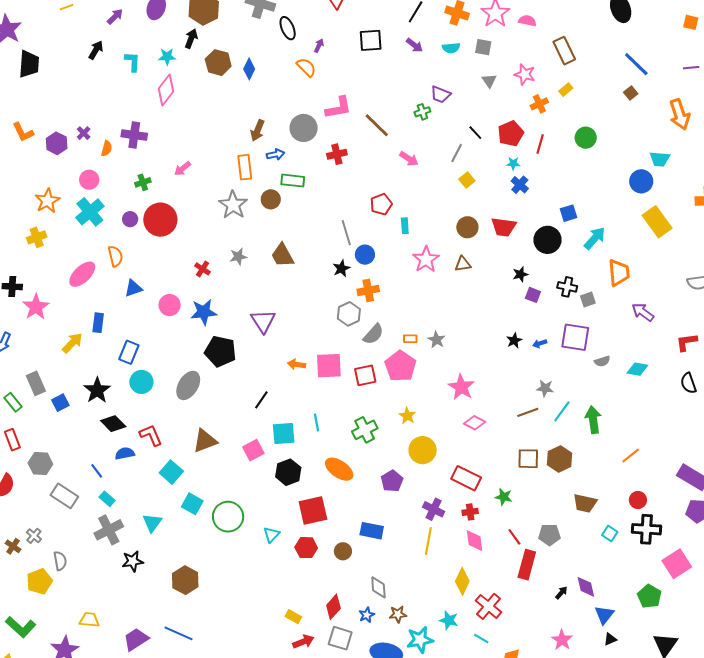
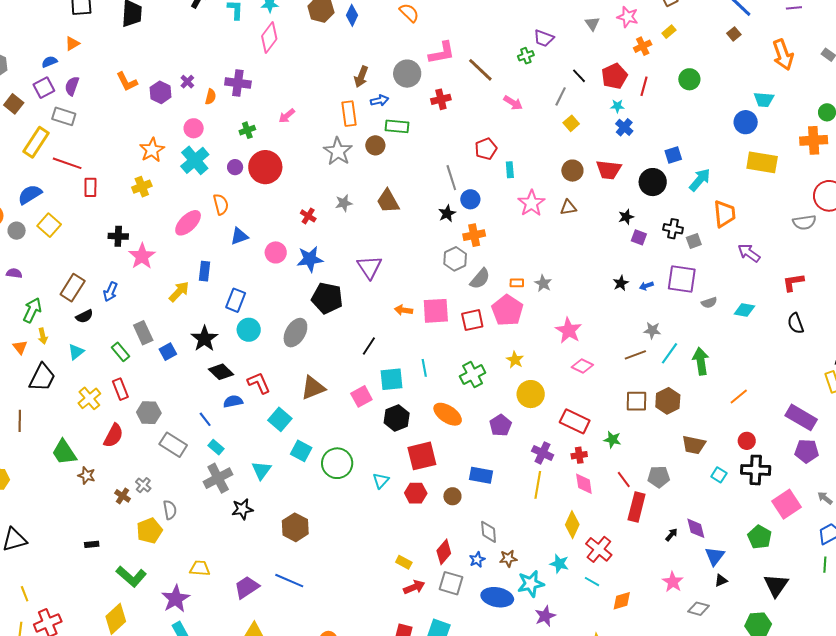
yellow rectangle: (657, 222) -> (762, 162), turned -44

